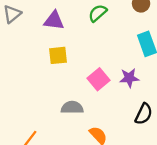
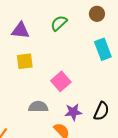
purple star: (129, 78) -> (73, 112), moved

